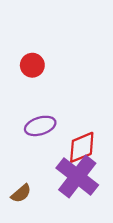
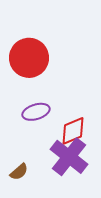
red circle: (32, 65) -> (29, 58), size x1.8

